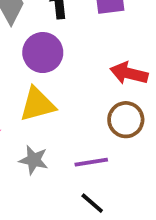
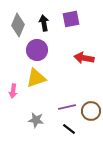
brown circle: (126, 120) -> (91, 111), moved
gray star: (34, 160) -> (36, 120), moved

